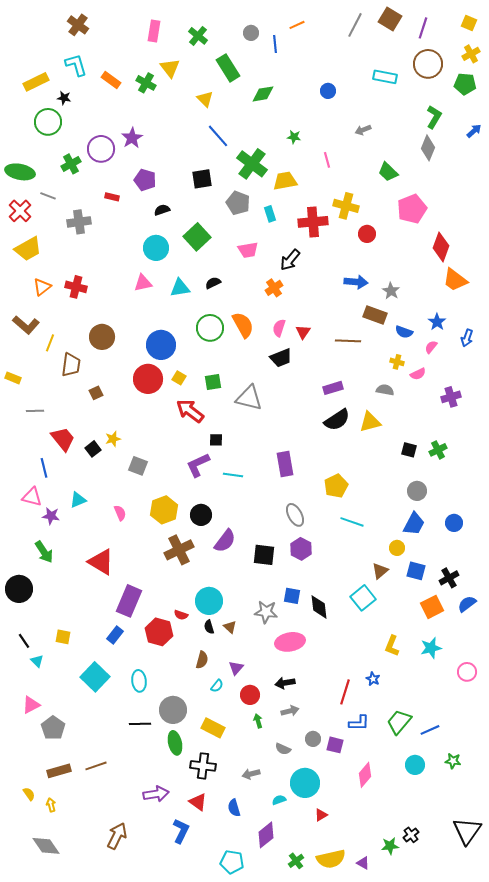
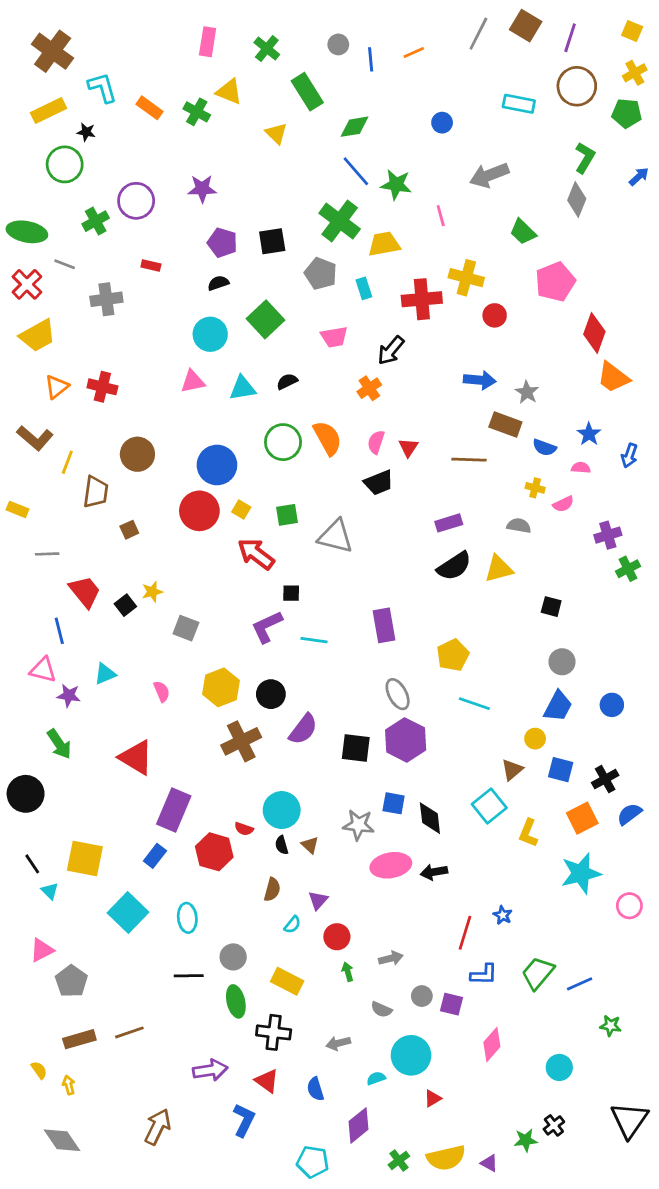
brown cross: (78, 25) -> (53, 51), moved, size x1.4
orange line: (297, 25) -> (414, 53), moved
yellow triangle: (170, 68) -> (229, 92), turned -30
gray arrow: (363, 130) -> (489, 175), size x1.8
blue line: (218, 136) -> (356, 171), moved
green star: (294, 137) -> (396, 185), size x1.6
purple star: (132, 138) -> (202, 189), moved, turned 30
purple pentagon: (145, 180) -> (222, 243), moved
pink semicircle: (431, 347) -> (581, 468), turned 56
green cross: (438, 450) -> (628, 569), moved
purple hexagon: (301, 549) -> (406, 740), size x1.4
yellow square: (63, 637) -> (85, 859), size x1.8
yellow L-shape: (392, 646) -> (528, 833), moved
cyan star: (431, 648) -> (581, 873), size x1.4
black arrow: (285, 683) -> (434, 872), moved
gray circle: (173, 710) -> (233, 957), size x0.7
cyan circle: (415, 765) -> (559, 1067), moved

